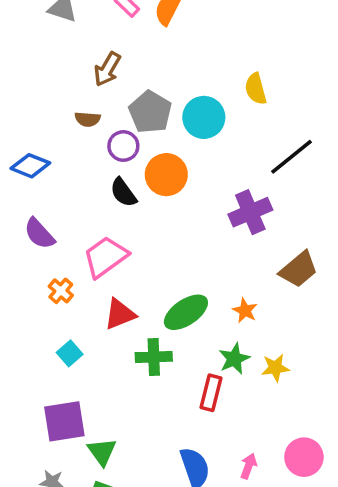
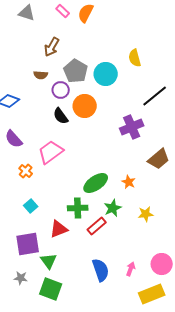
red triangle: (120, 314) -> (59, 229), moved
green star: (234, 359) -> (113, 208), moved
red rectangle: (211, 393) -> (97, 226), moved, turned 36

